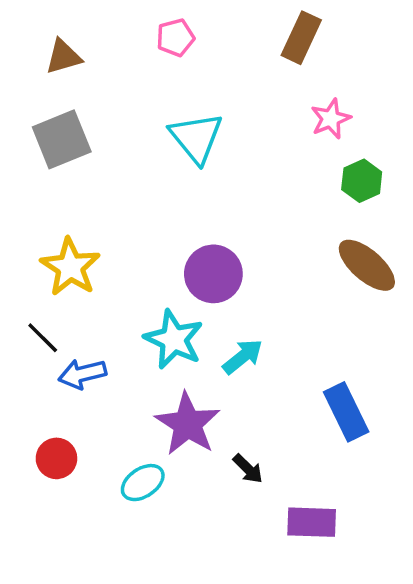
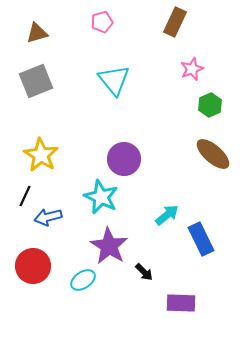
black line: (43, 338) -> (25, 196), turned 70
cyan arrow: (243, 357) -> (167, 215), moved
red circle: (56, 458) -> (33, 266), size x1.5

